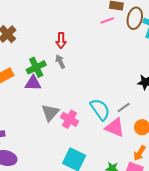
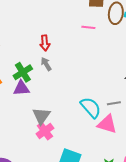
pink line: (107, 21) -> (88, 27), moved, turned 32
gray line: (124, 108) -> (114, 103), turned 32
pink cross: (69, 119) -> (45, 131), moved, turned 30

